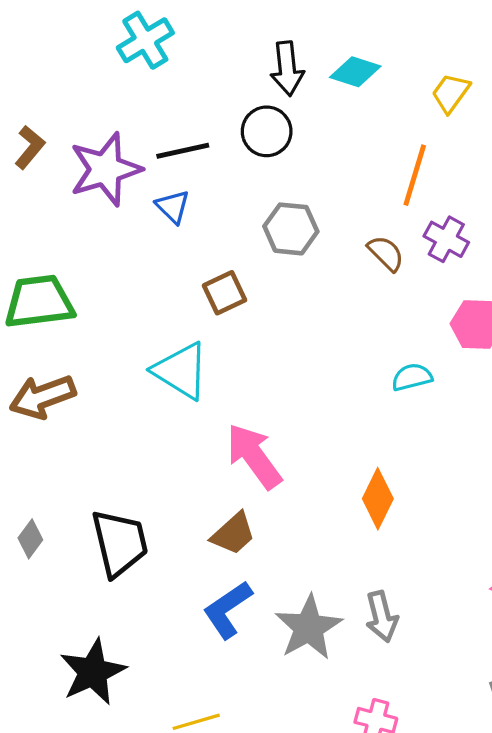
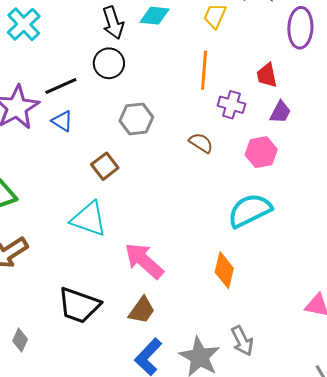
brown semicircle: (386, 253) -> (201, 143), moved
cyan semicircle: (412, 377) -> (250, 210), moved, size x1.8
black trapezoid: (120, 543) -> (79, 305), moved, turned 135

